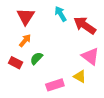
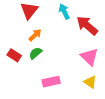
orange arrow: (25, 41) -> (35, 35), moved
yellow triangle: (80, 76) -> (90, 82), moved

